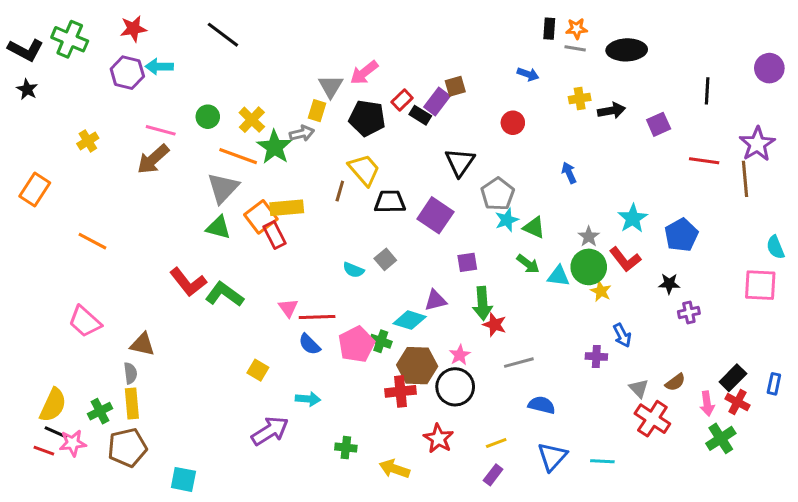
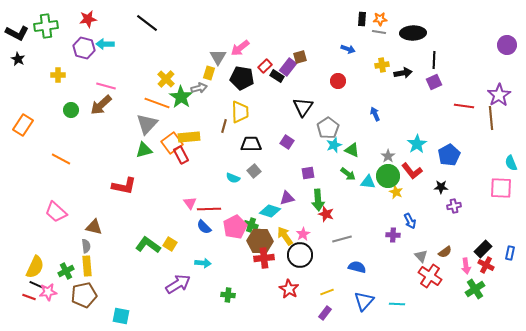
green cross: (70, 39) -> (46, 26), turned -30
black line: (707, 91) -> (434, 60), moved
green circle: (208, 117) -> (71, 110), moved
yellow cross: (88, 141) -> (58, 75), moved, turned 32
yellow trapezoid: (364, 170) -> (240, 112), turned 40
black trapezoid: (390, 202) -> (251, 144), moved
purple square: (435, 215) -> (287, 142), size x0.6
green triangle: (218, 227) -> (144, 150), turned -30
red L-shape: (188, 282) -> (124, 186), turned -40
green L-shape: (224, 294) -> (148, 245), moved
brown hexagon: (417, 366) -> (260, 241), moved
yellow arrow: (394, 469) -> (285, 236), moved, turned 36

